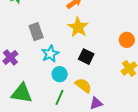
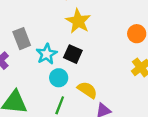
gray rectangle: (36, 32) -> (22, 39), moved
black square: (86, 57) -> (73, 54), moved

